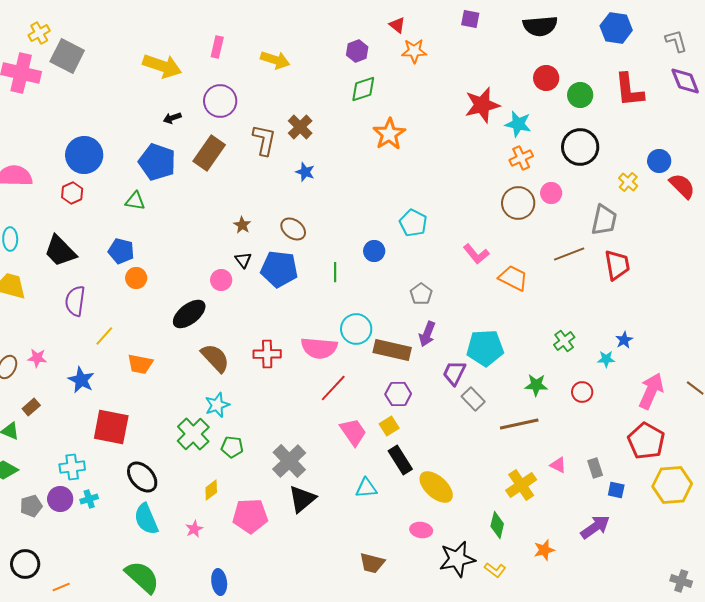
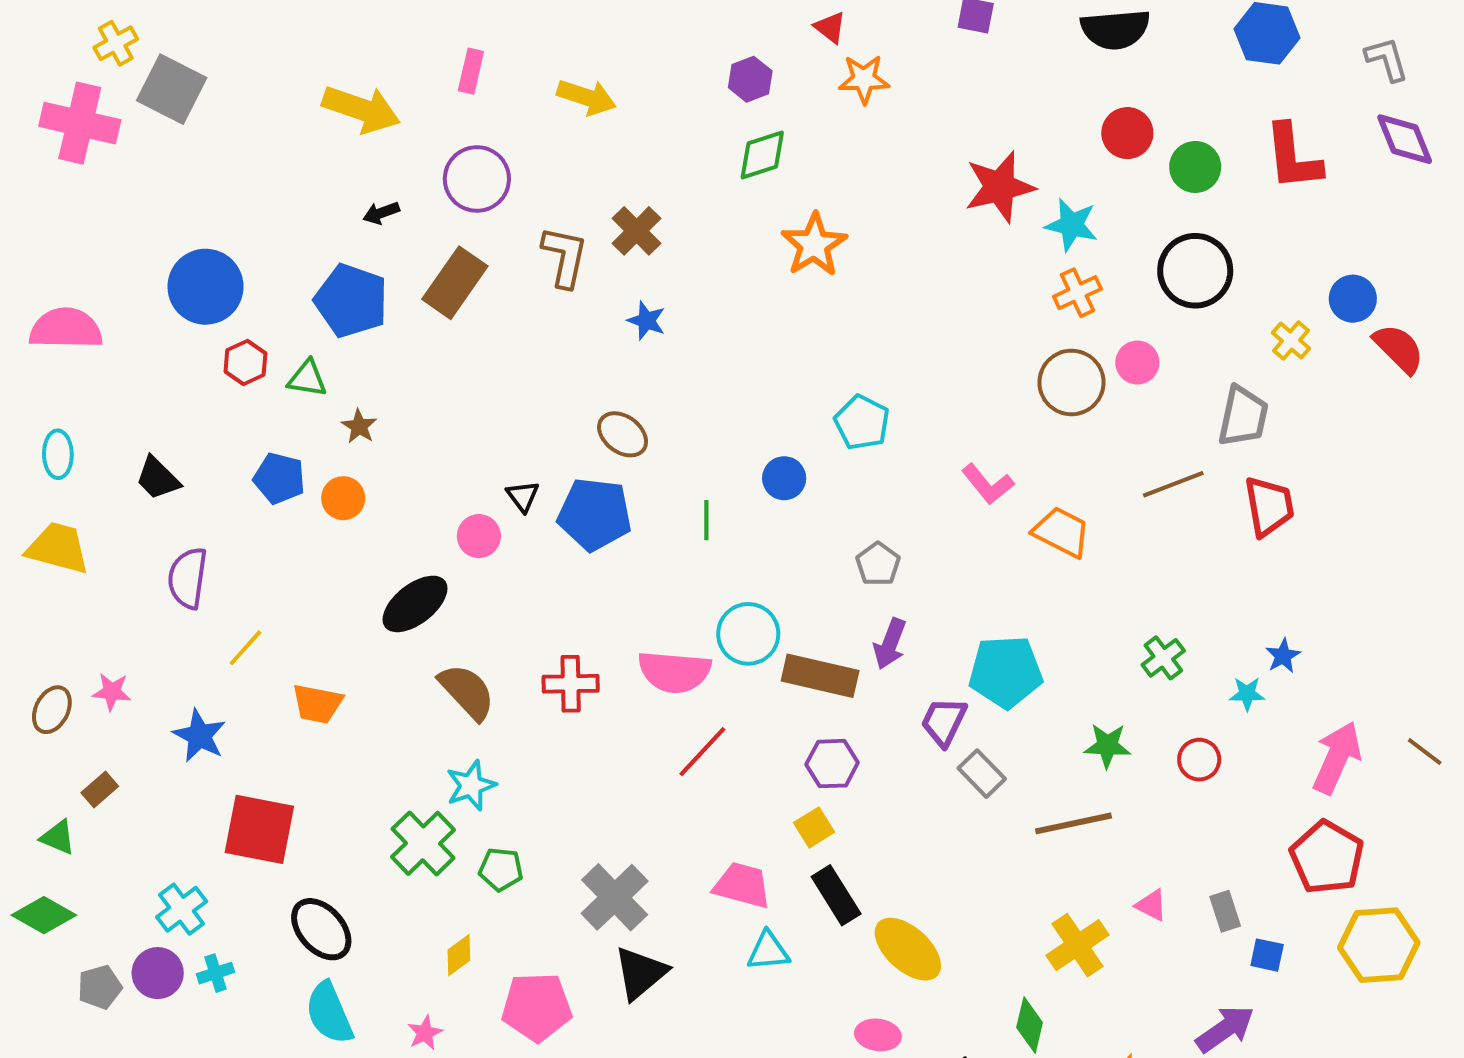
red hexagon: (72, 193) -> (245, 363), moved
brown star: (242, 225) -> (359, 426), moved
black trapezoid: (60, 251) -> (158, 478), size x0.7
orange circle: (136, 278) -> (343, 498), moved
pink trapezoid: (353, 432) -> (742, 885), moved, turned -40
cyan cross: (72, 467) -> (182, 909), turned -30

